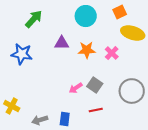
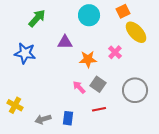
yellow ellipse: (133, 33) -> (136, 32), turned 30
orange star: (87, 50) -> (88, 59), moved
pink arrow: (76, 88) -> (79, 87), turned 80

